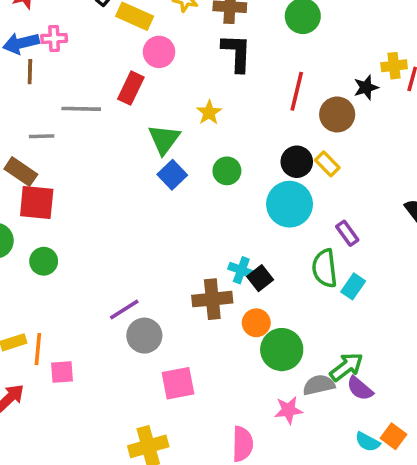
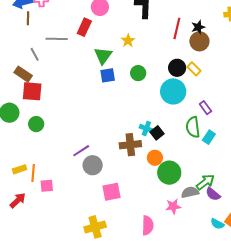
black star: (366, 87) -> (198, 27), moved
gray line: (42, 136) -> (35, 54), turned 64
blue square: (172, 175) -> (108, 75), turned 35

